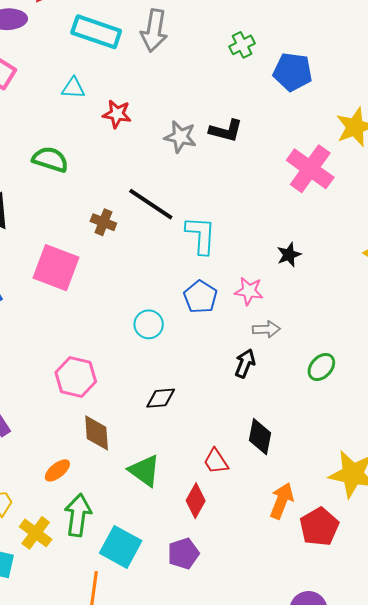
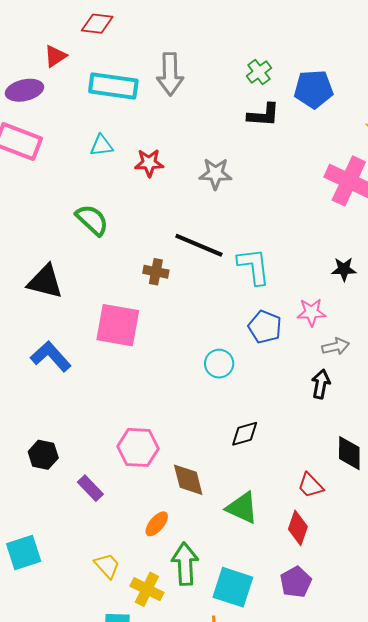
black L-shape: (226, 131) -> (263, 115), moved
green semicircle: (50, 159) -> (92, 220), turned 36
black star: (289, 255) -> (344, 269), turned 30
pink hexagon: (76, 377) -> (138, 447), moved

